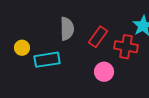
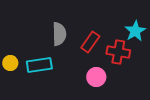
yellow circle: (22, 48) -> (10, 63), moved

